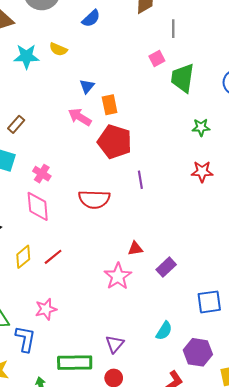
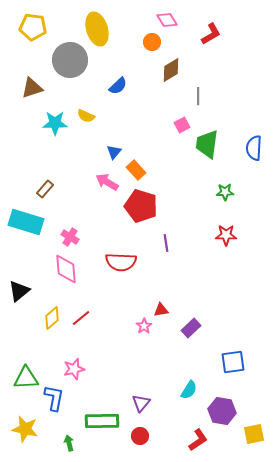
orange rectangle: (110, 105) -> (136, 170), turned -30
pink star: (118, 276) -> (144, 326), moved, size x0.6

